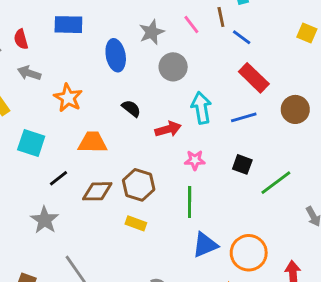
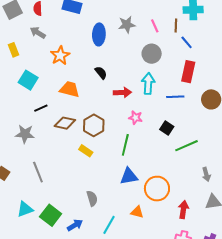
gray circle: (173, 67) -> (152, 54), moved
red rectangle: (254, 78) -> (188, 72), turned 45
gray star: (45, 220) -> (25, 134), turned 30

